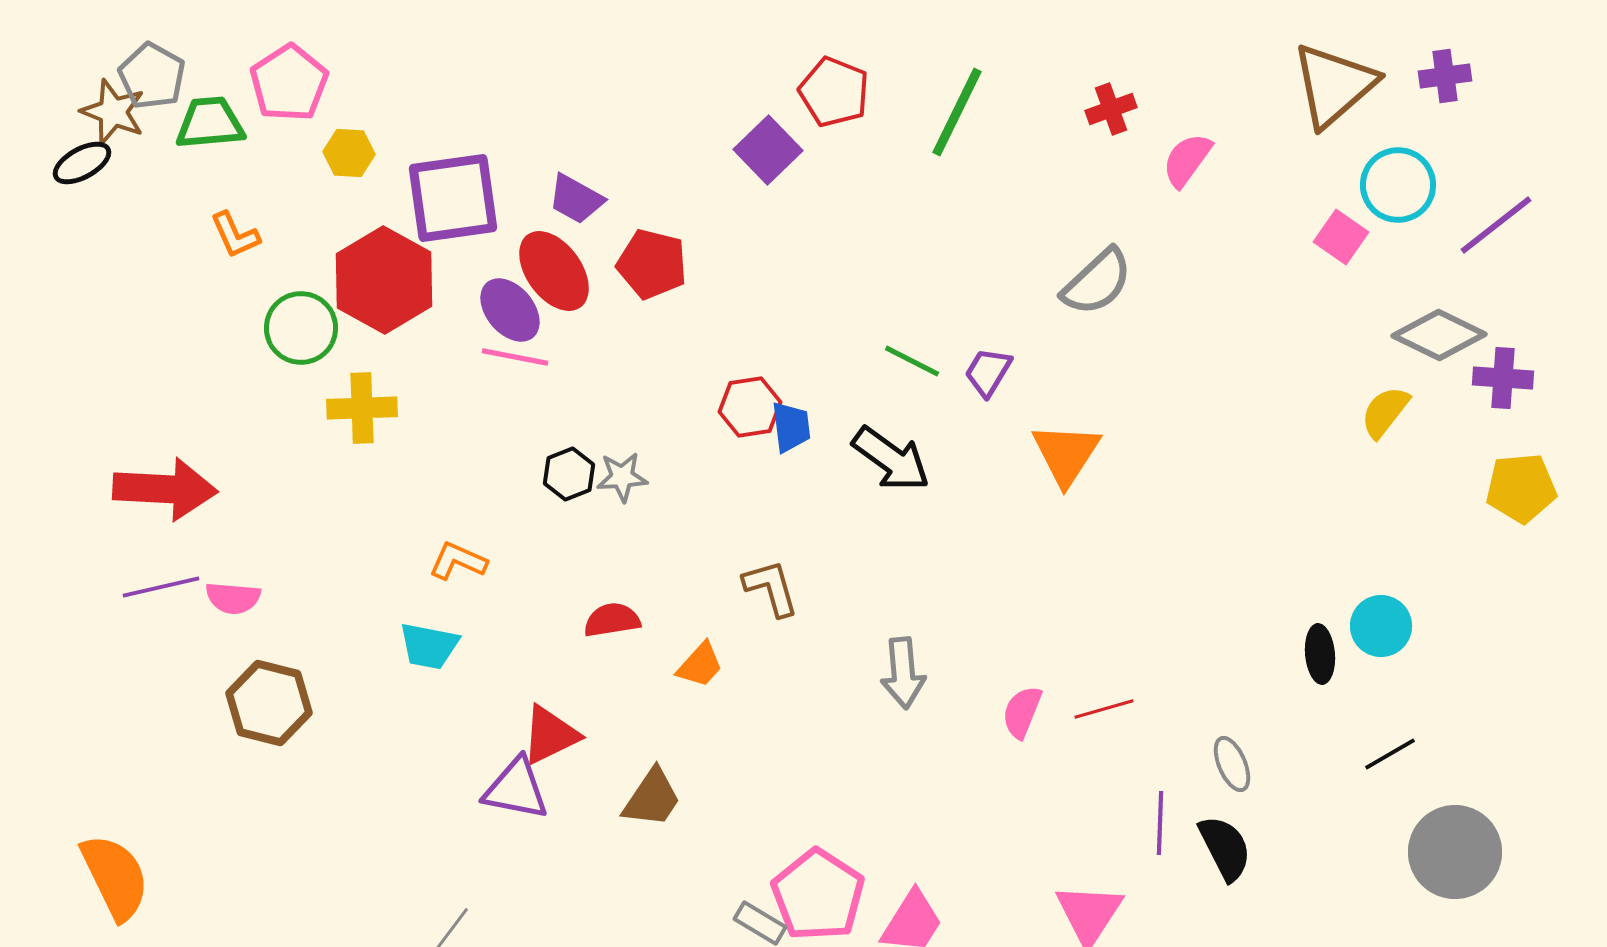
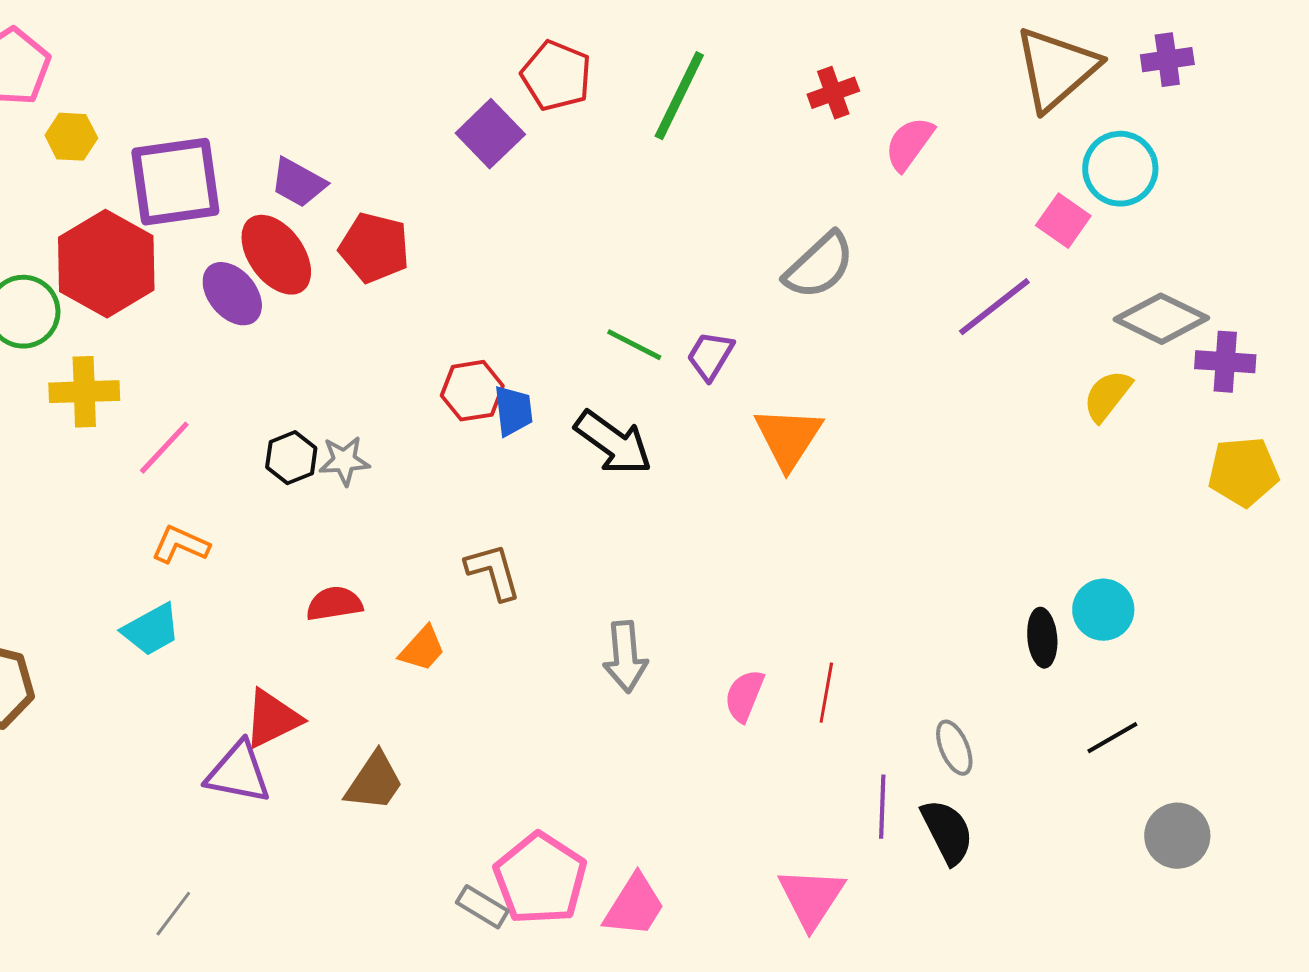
purple line: (1496, 225) -> (994, 307), moved
pink line: (515, 357) -> (164, 448), moved, turned -58
cyan trapezoid: (429, 646) -> (151, 630), turned -40
red line: (1104, 709) -> (826, 693), turned -64
gray circle: (1455, 852) -> (1177, 836), size x0.7

